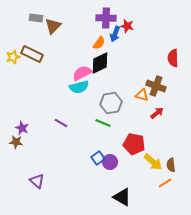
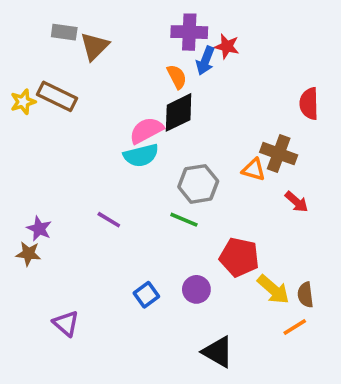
orange semicircle: (99, 43) -> (177, 77), turned -64
red arrow: (157, 113) -> (296, 202), moved, turned 80
blue square: (98, 158) -> (146, 295), moved

